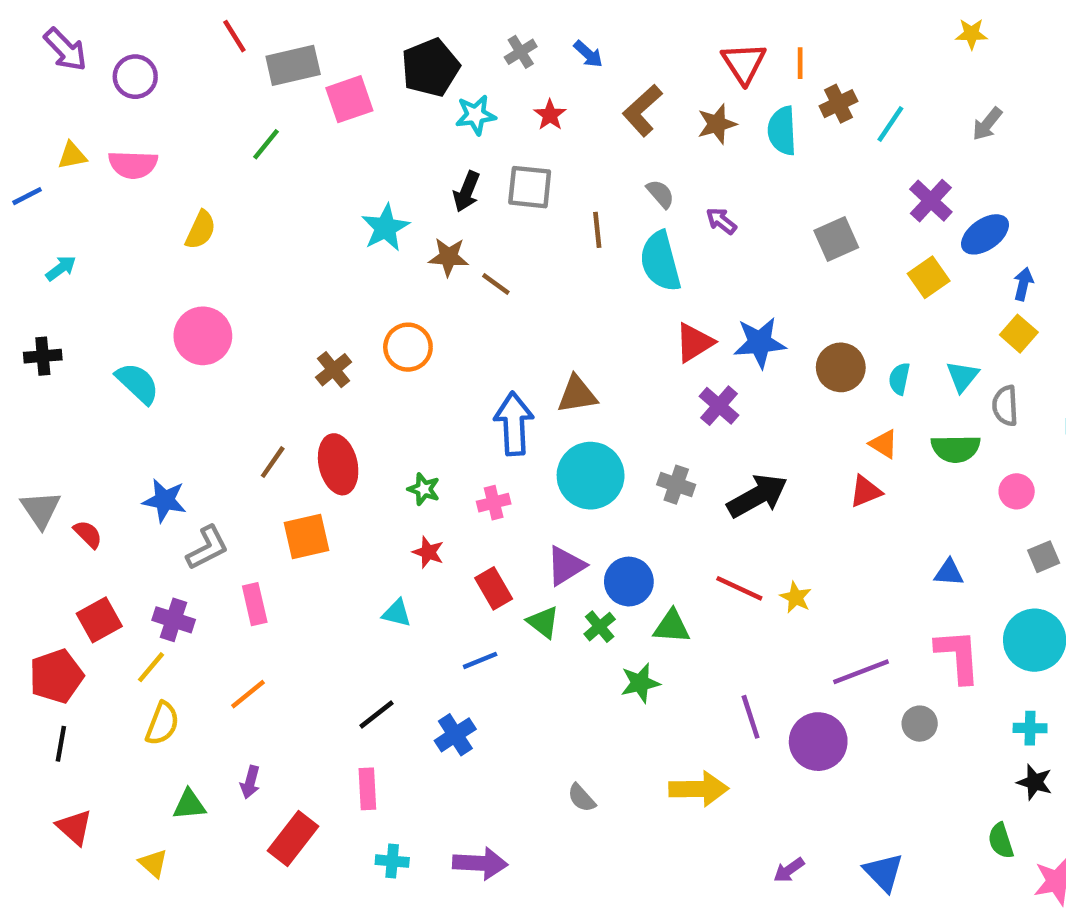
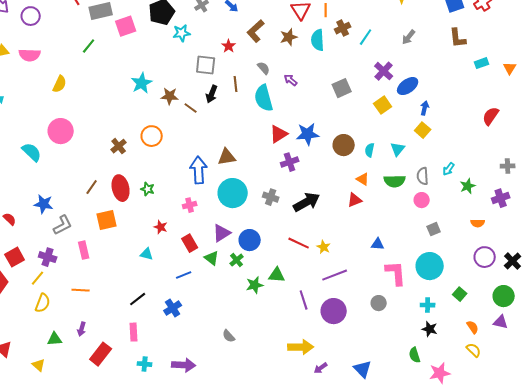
red star: (550, 115) -> (229, 46), moved
black arrow: (467, 192) -> (212, 94), moved
purple cross: (719, 406) -> (290, 162), turned 30
gray semicircle: (1005, 406) -> (423, 176), moved
green star: (424, 489) -> (148, 189), moved
blue triangle: (949, 573) -> (378, 244), moved
green triangle: (672, 627) -> (277, 275), moved
purple line: (861, 672) -> (335, 275), moved
orange line: (248, 694) -> (81, 290), turned 42
yellow arrow: (699, 789) -> (301, 347), moved

